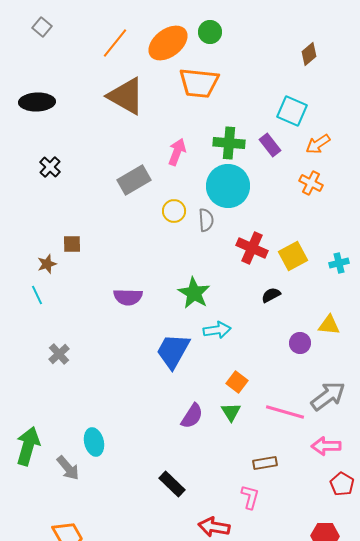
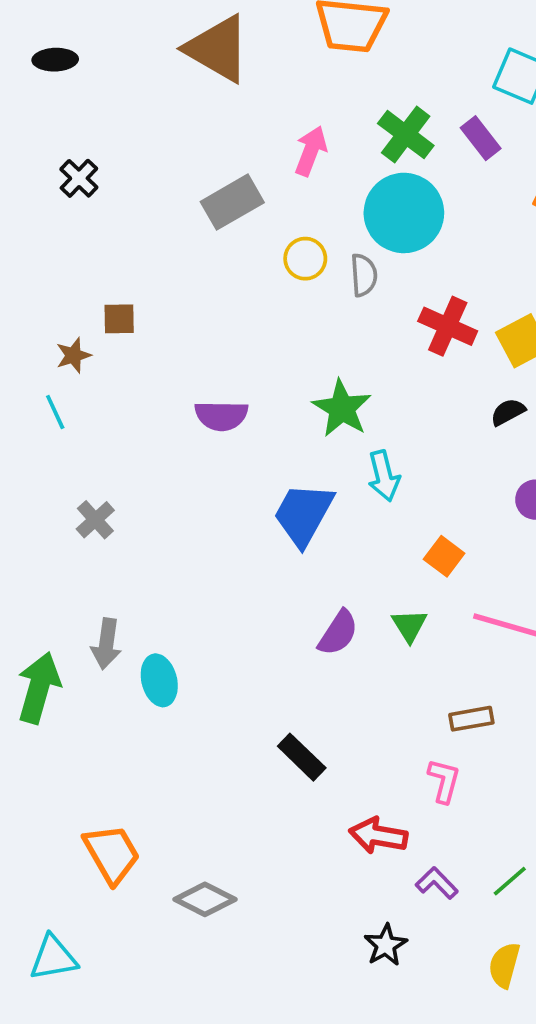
black ellipse: (37, 102) -> (55, 60), size x0.7
green cross: (229, 143) -> (406, 134), turned 32
black semicircle: (271, 295) -> (508, 412), moved
cyan arrow: (217, 330) -> (384, 476), turned 84
orange square: (237, 382) -> (444, 556), moved
gray arrow: (68, 468) -> (106, 644), moved, turned 48

